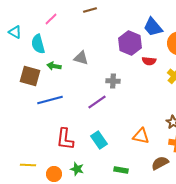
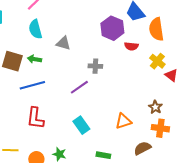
cyan semicircle: (38, 44) -> (35, 29), moved
green arrow: (54, 66) -> (34, 59), moved
orange triangle: (141, 136) -> (123, 121), turned -30
red L-shape: (65, 139) -> (35, 118), moved

